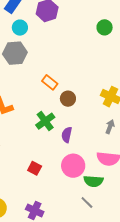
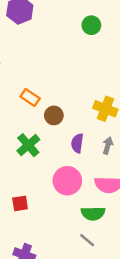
purple semicircle: (67, 135) -> (77, 143), moved
pink circle: (73, 166) -> (67, 181), moved
red square: (35, 168) -> (20, 203), turned -32

